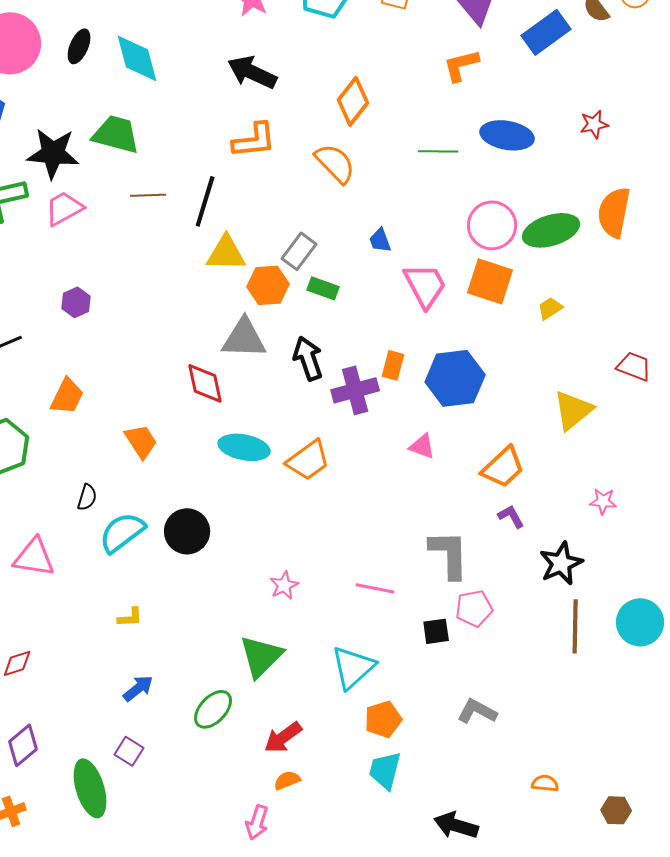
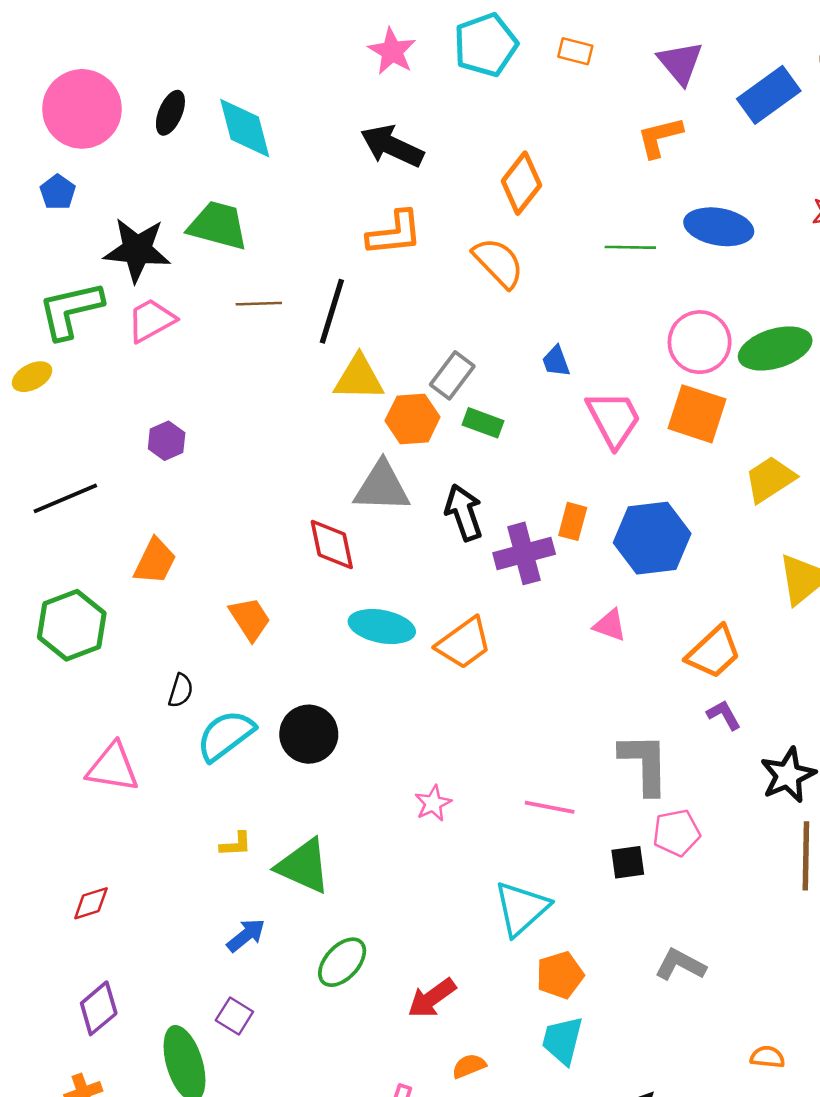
yellow trapezoid: (550, 308) -> (770, 479), moved, size x1.6
green triangle: (261, 656) -> (304, 866), moved, turned -51
orange semicircle: (287, 780) -> (469, 1066), moved

